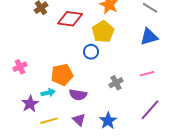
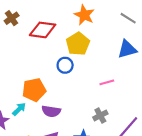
pink line: (147, 74) -> (107, 82), moved
gray cross: (116, 83) -> (100, 116), moved
cyan arrow: (48, 93) -> (19, 109), turned -32

